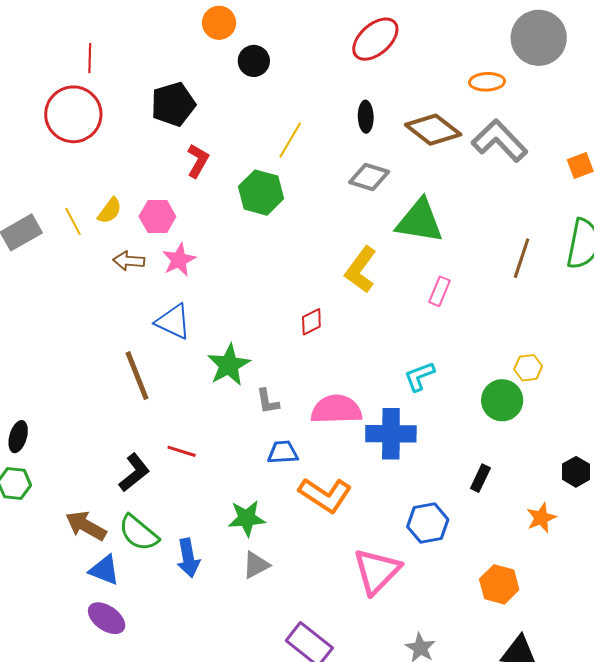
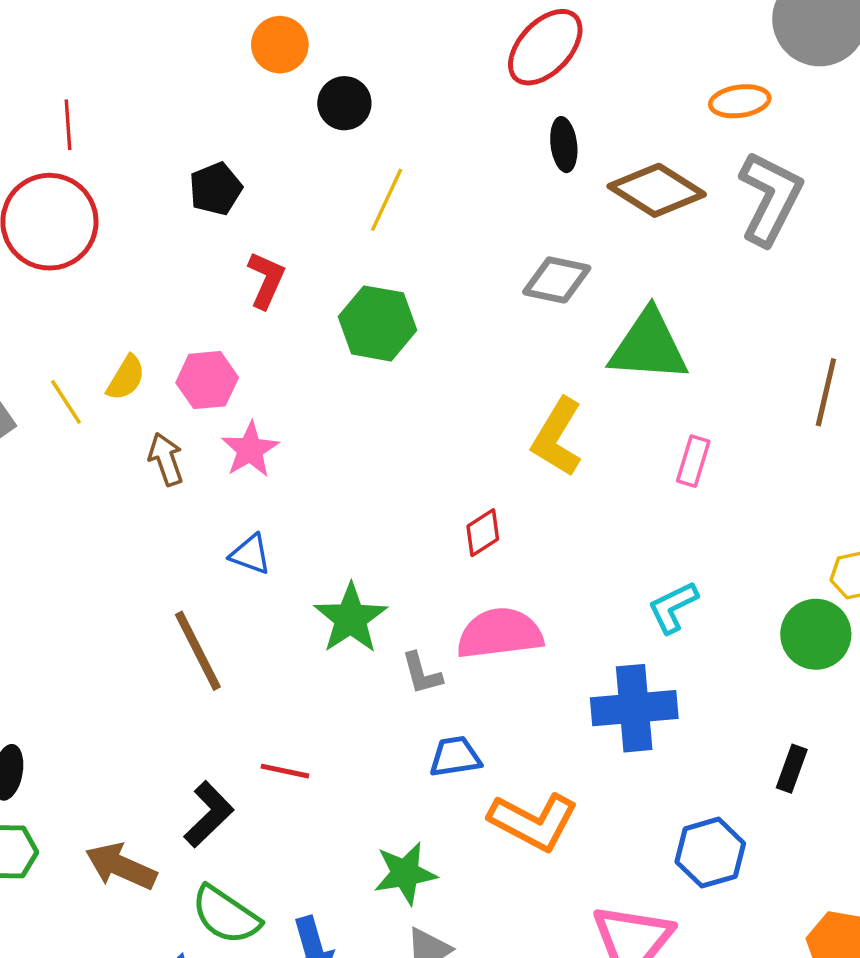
black pentagon: (173, 104) -> (216, 189), size x0.7
black ellipse: (366, 117) -> (564, 145), moved
yellow line: (290, 140) -> (387, 200), moved
gray L-shape: (500, 141) -> (770, 198), turned 76
brown arrow: (129, 261) -> (166, 459), turned 72
blue triangle: (173, 322) -> (250, 554), size x0.7
pink semicircle: (336, 409) -> (500, 633), moved
brown arrow: (86, 526) -> (121, 866), moved

